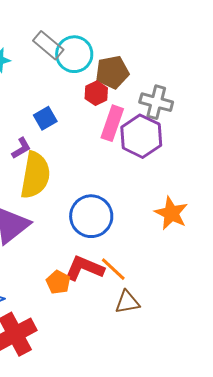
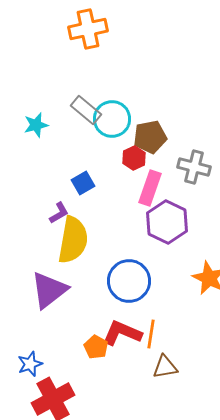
purple hexagon: (141, 136) -> (167, 222), moved
orange line: (113, 269) -> (151, 334), turned 56

